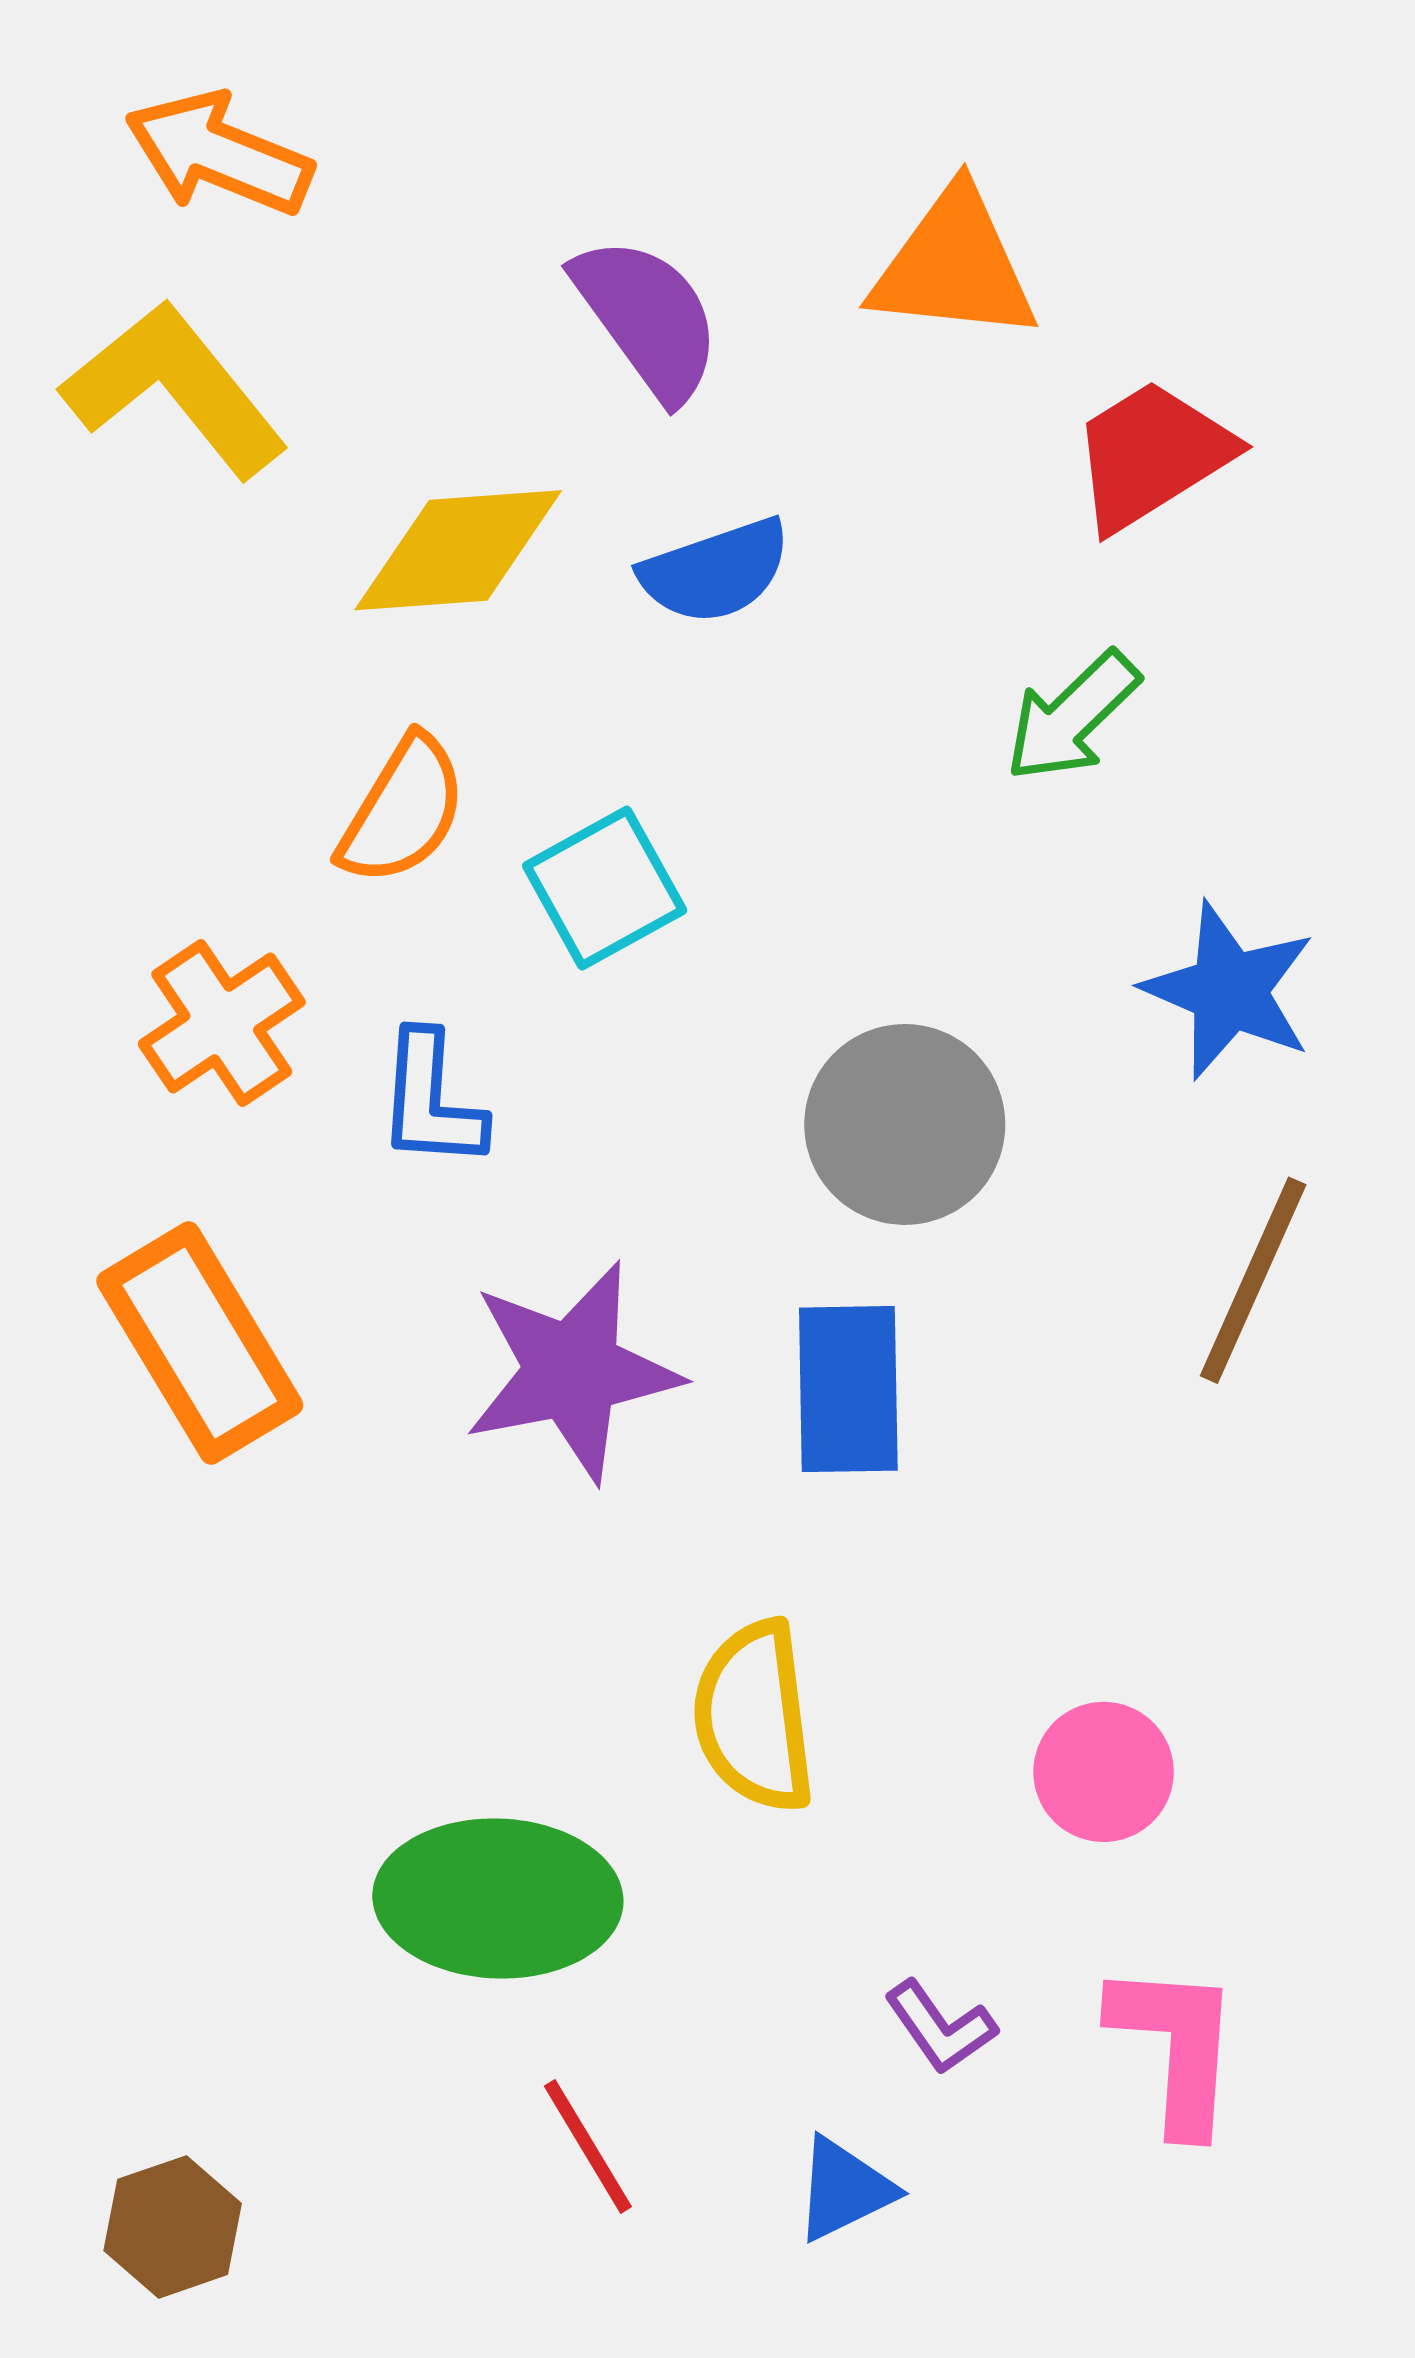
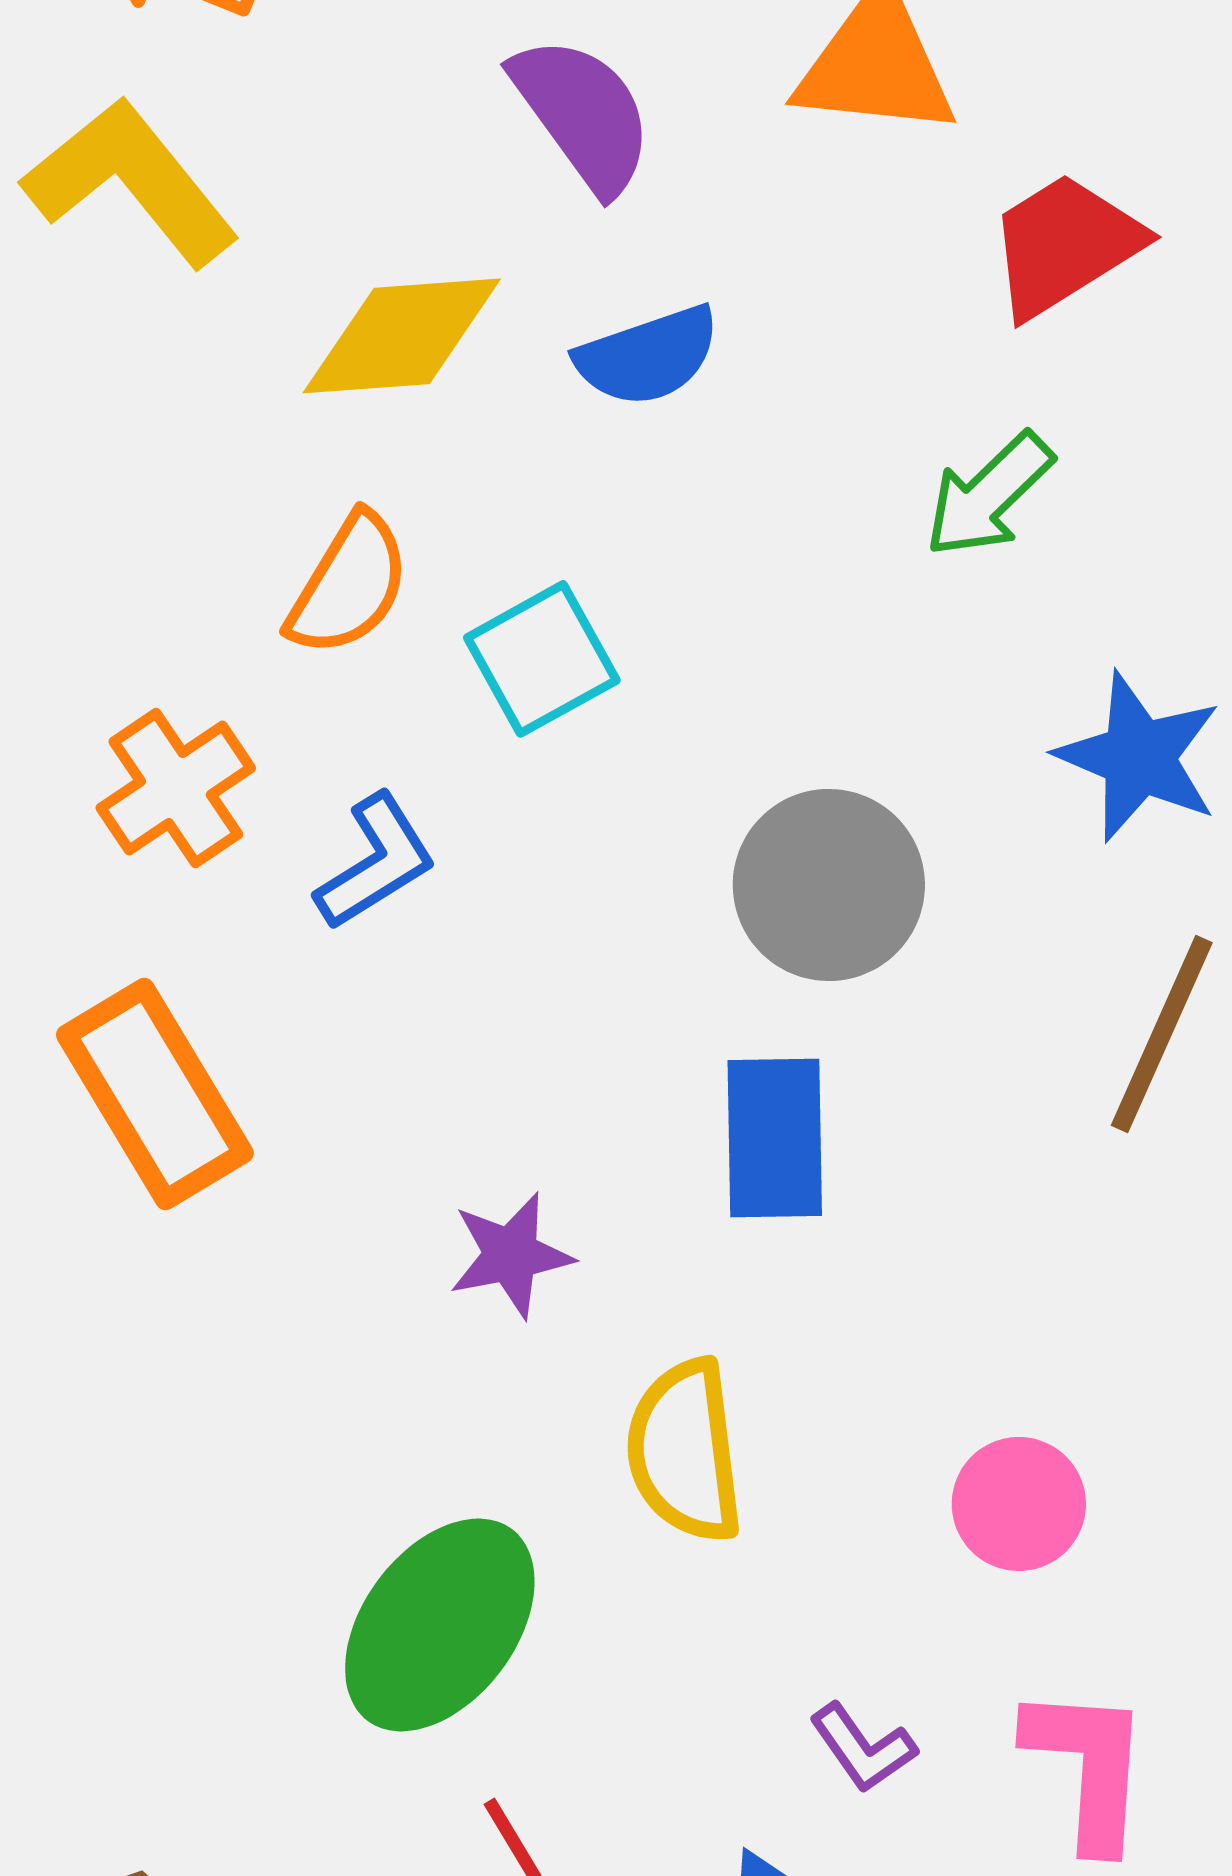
blue L-shape: (431, 1100) -> (376, 862), turned -126
purple star: (572, 1371) -> (511, 1255), moved, size x0.6
green ellipse: (498, 1898) -> (440, 1625), turned -55

